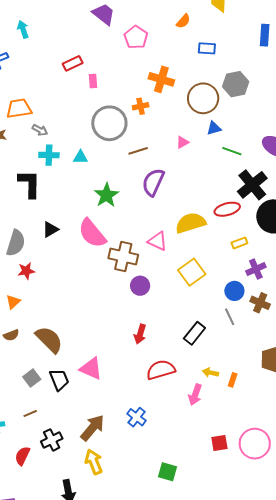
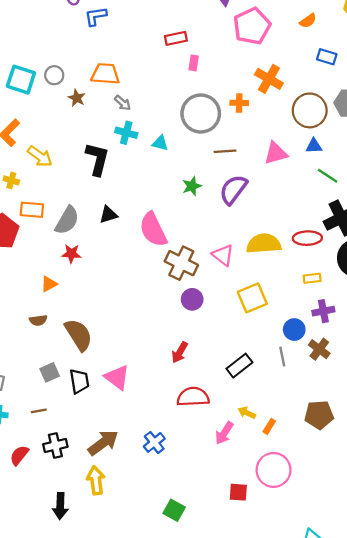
pink pentagon: (136, 37) -> (252, 26), size x1.4
pink triangle: (182, 142) -> (276, 153), size x1.6
green star: (106, 195) -> (192, 186), moved, size x0.7
pink circle: (255, 444) -> (274, 470), moved

